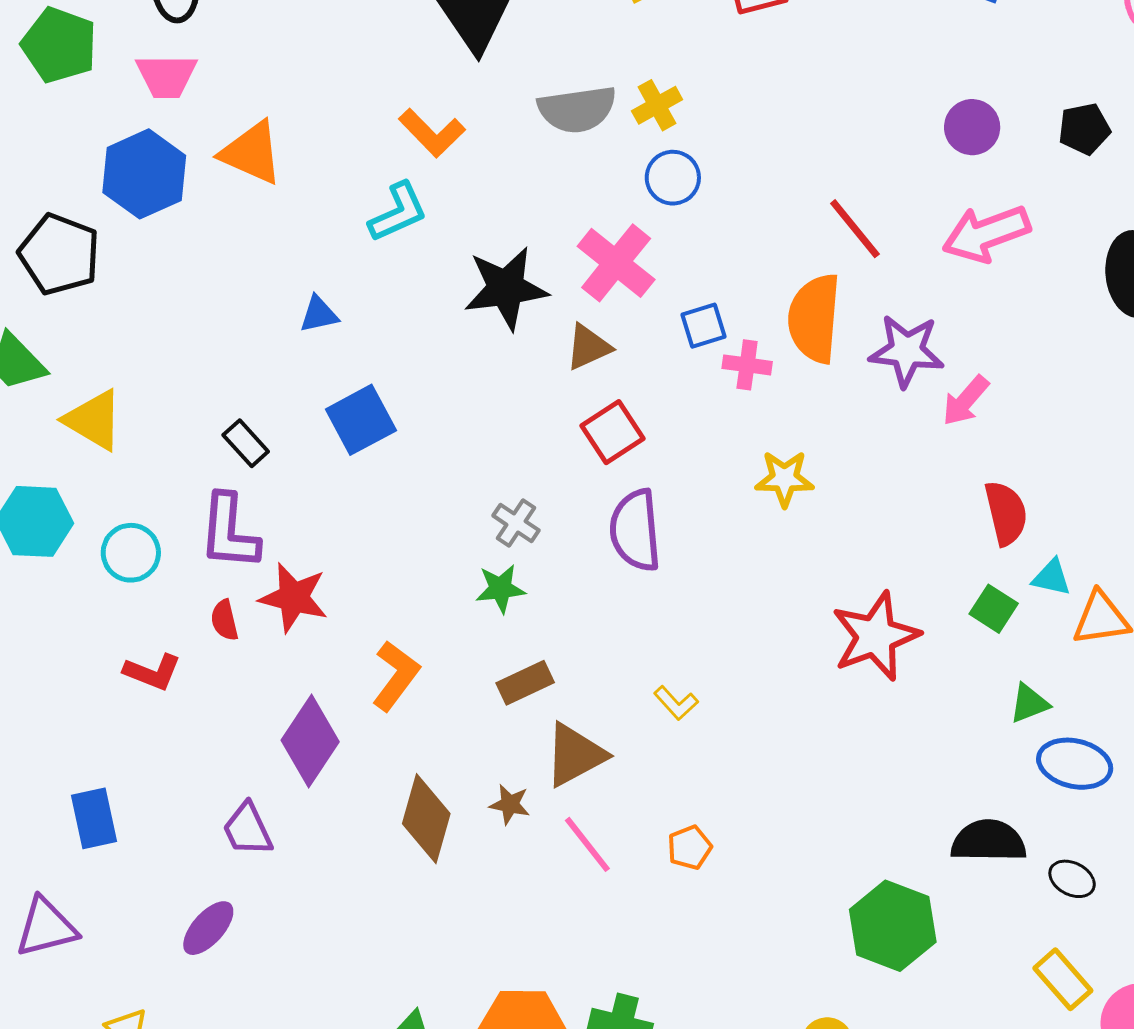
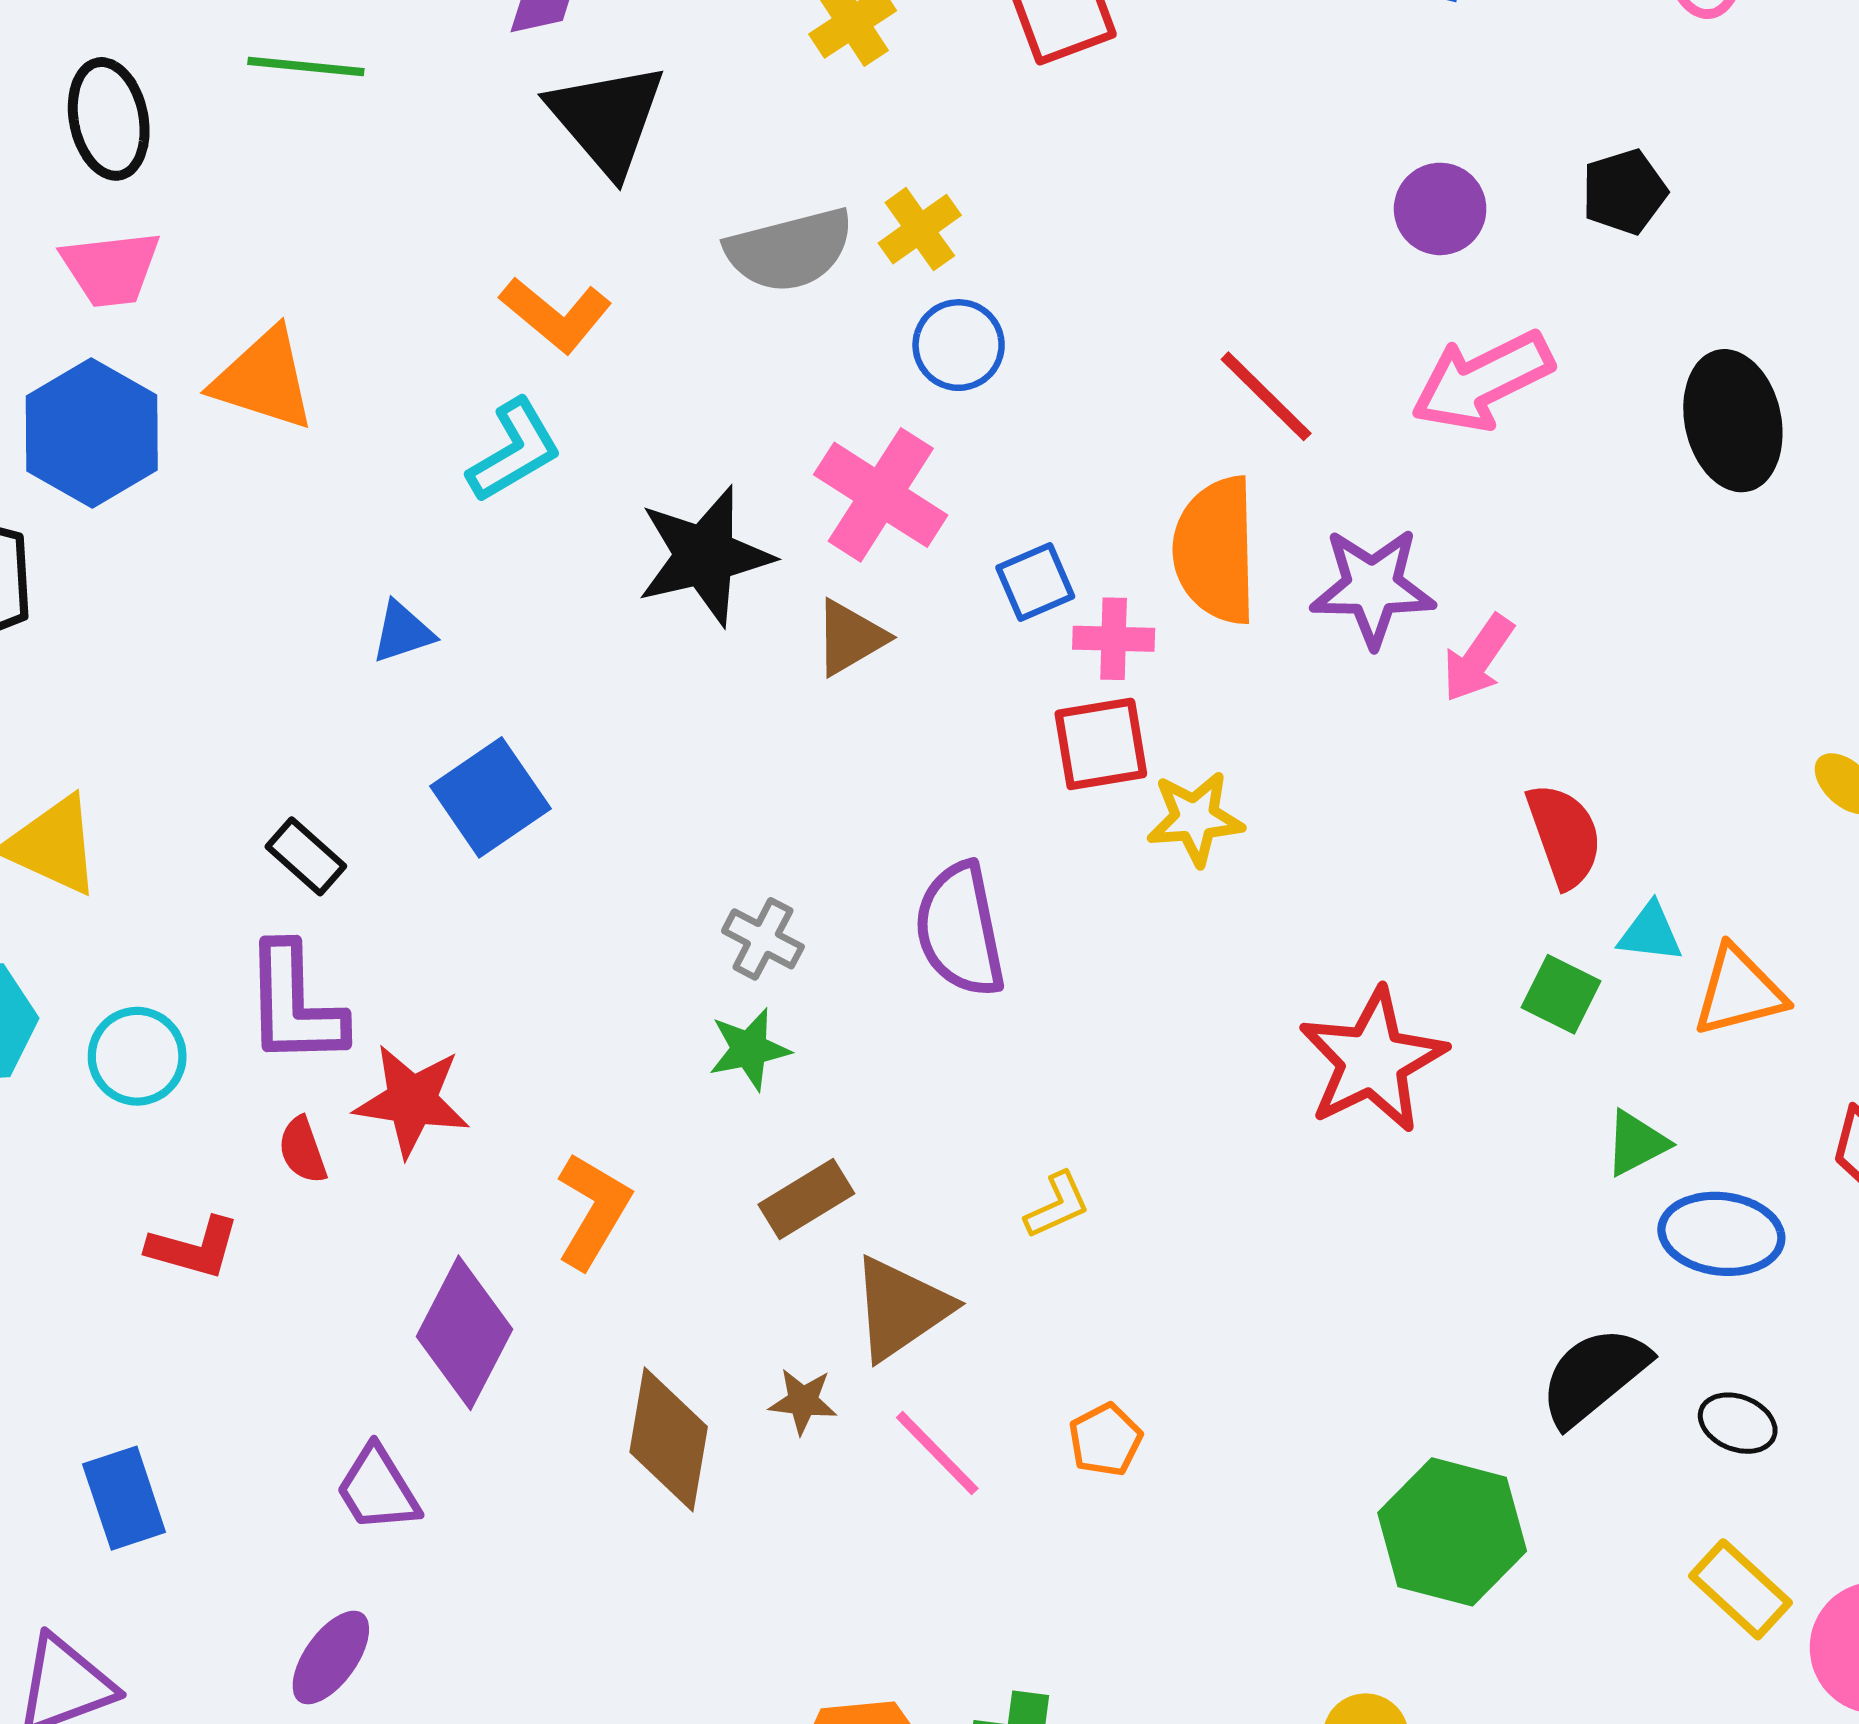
red square: (613, 432) -> (1101, 744), moved, turned 30
yellow L-shape: (676, 703) -> (1057, 1205), turned -66
black semicircle: (989, 841) -> (1594, 1376), turned -34

